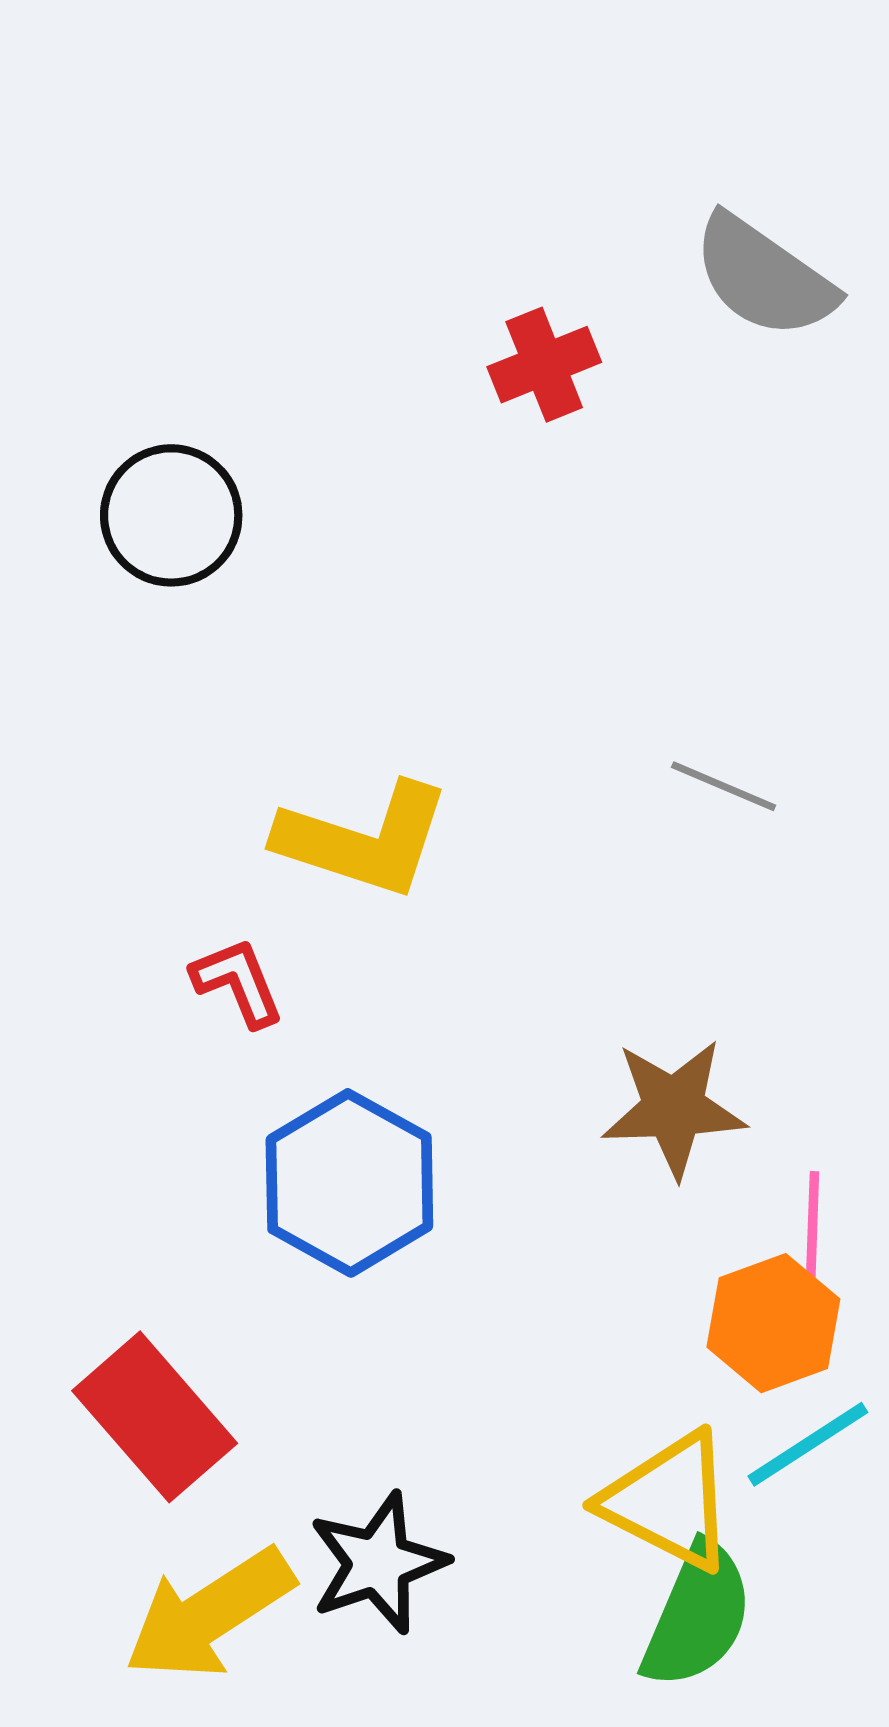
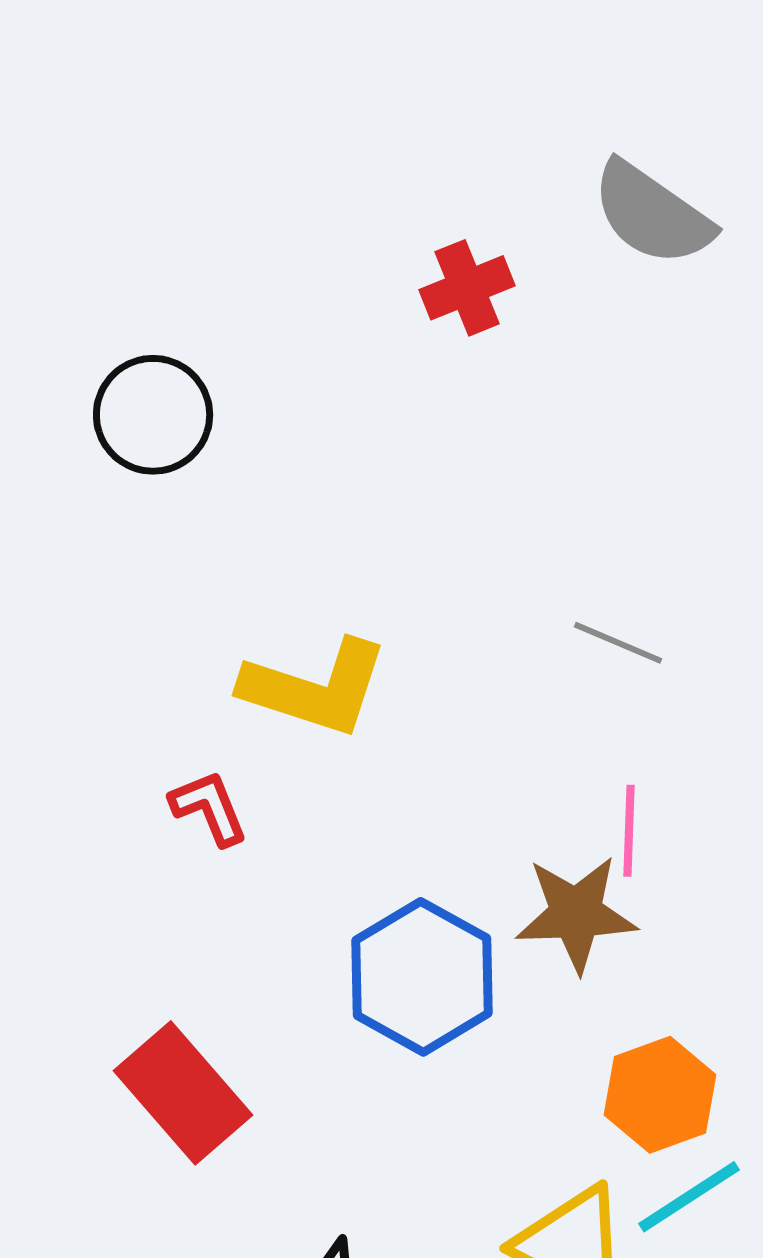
blue hexagon: (349, 1183) -> (422, 977), moved
pink line: (813, 1226) -> (629, 831), moved
red rectangle: (155, 1417) -> (183, 1093), moved

